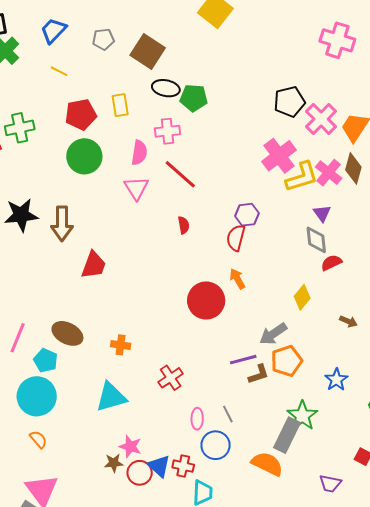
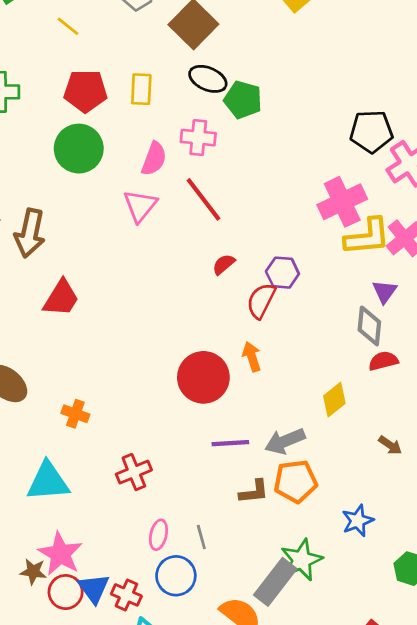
red semicircle: (184, 225) -> (224, 264), moved, turned -132
purple line: (243, 360) -> (230, 443), moved
pink star: (130, 446) -> (60, 554), size x1.4

